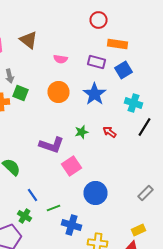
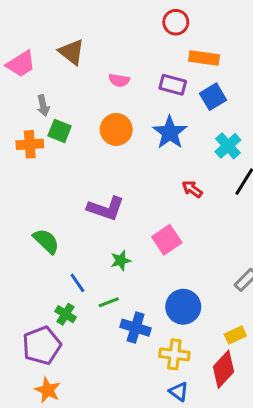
cyan cross: (134, 103) -> (228, 146), turned 30
green star: (82, 132) -> (121, 261), moved
pink square: (72, 166) -> (167, 240), moved
blue circle: (96, 193) -> (183, 307), moved

